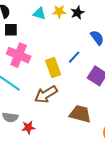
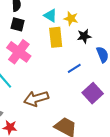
black star: (77, 13) -> (84, 36), moved
yellow rectangle: (53, 67) -> (56, 37), moved

